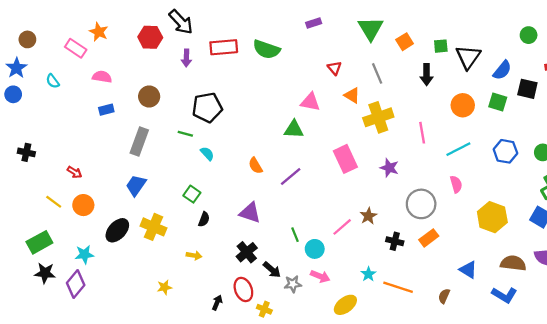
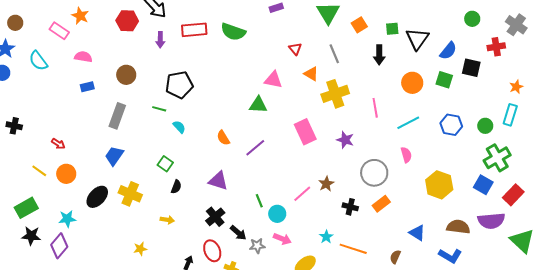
cyan semicircle: (53, 81) -> (38, 61), size x1.5

